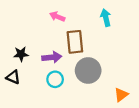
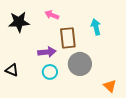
cyan arrow: (106, 18) -> (96, 27), moved
black star: (21, 54) -> (19, 22), moved, size x1.5
orange triangle: (121, 95) -> (110, 86), turned -40

